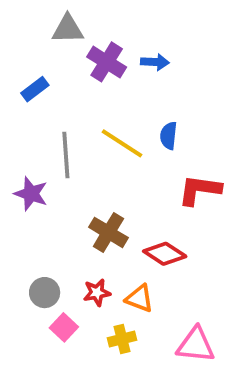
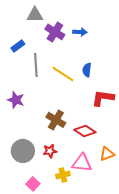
gray line: (66, 155) -> (36, 65), moved
gray circle: (45, 293) -> (23, 151), size x1.5
orange triangle: (139, 298) -> (107, 154), moved, turned -42
pink square: (64, 327) -> (33, 184), moved
pink triangle: (196, 345) -> (82, 163), moved

